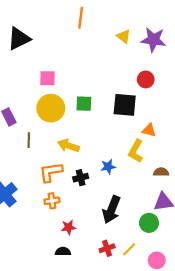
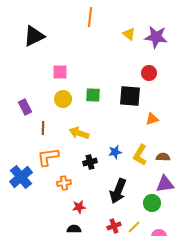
yellow circle: (51, 108) -> (63, 99), size x0.7
orange triangle: (149, 130) -> (152, 119), turned -32
yellow L-shape: (136, 151) -> (140, 155), moved
orange L-shape: (51, 172) -> (48, 157), moved

